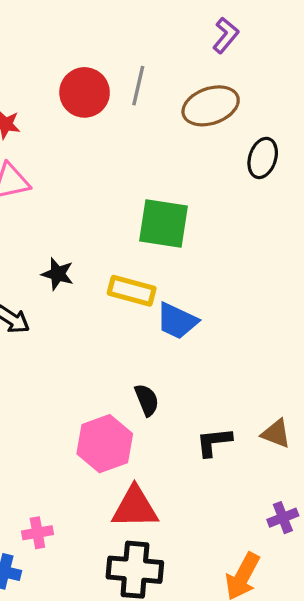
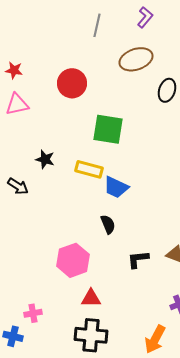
gray line: (138, 86) -> (97, 25), moved
red circle: (85, 92) -> (72, 83), moved
black semicircle: (147, 400) -> (108, 224), moved
red triangle: (135, 508) -> (91, 298), size x0.7

